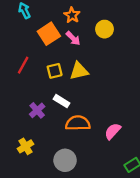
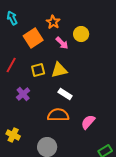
pink arrow: (73, 38) -> (62, 43), moved
white rectangle: (62, 101) -> (65, 94), moved
purple cross: (37, 110) -> (23, 94), moved
yellow cross: (26, 146) -> (13, 135), turned -32

